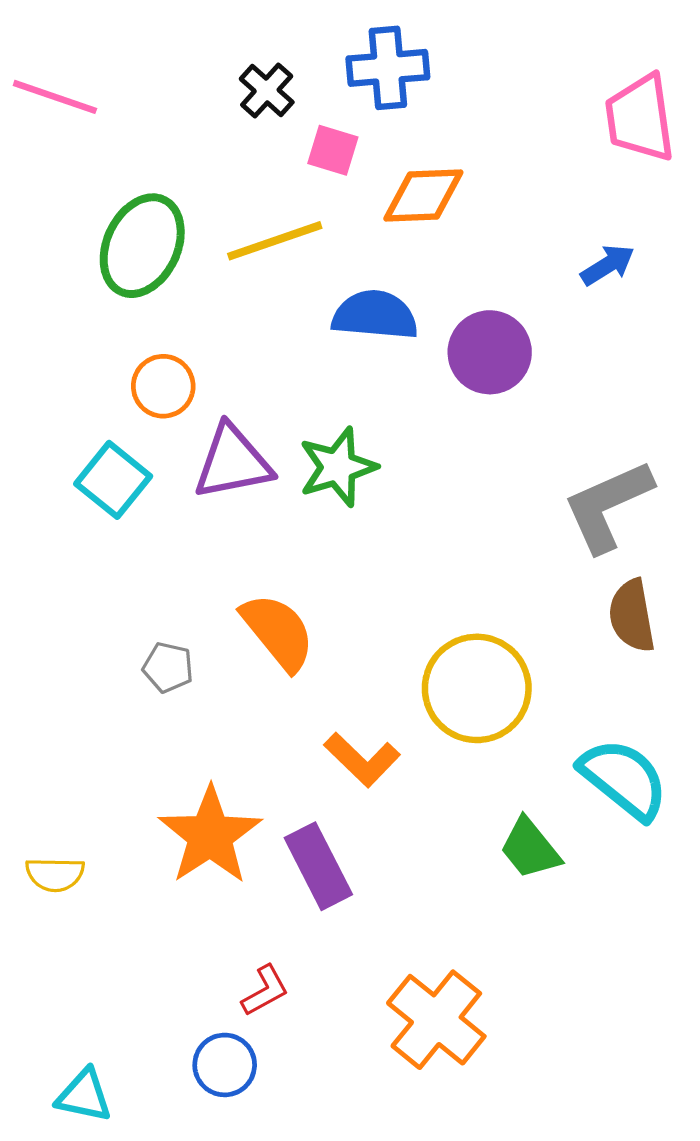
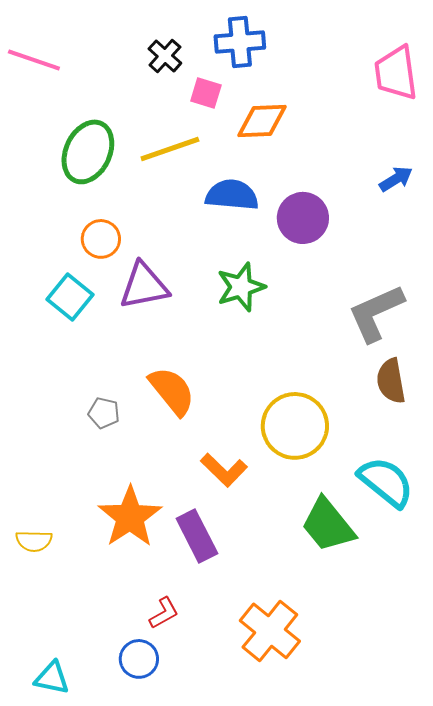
blue arrow: (608, 265) -> (396, 179), moved
green star: (338, 467) -> (241, 287), moved
green trapezoid: (530, 848) -> (328, 525), size x1.4

